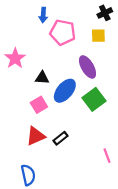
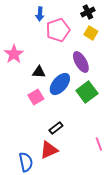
black cross: (105, 13) -> (88, 12), moved
pink pentagon: (63, 32) -> (58, 30), turned -30
yellow square: (98, 36) -> (91, 33), turned 32
red triangle: (36, 136) -> (49, 150), moved

